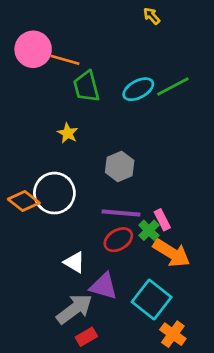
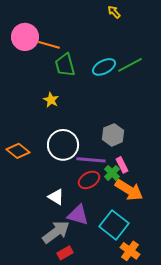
gray hexagon: (120, 166) -> (113, 135), moved
white circle: (54, 193) -> (63, 145), moved

